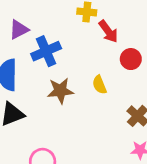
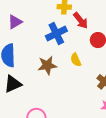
blue cross: (46, 51) -> (56, 34), moved

